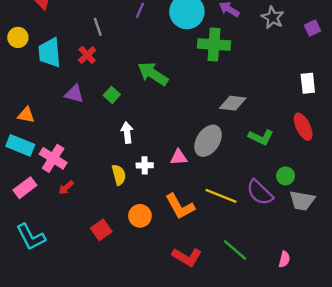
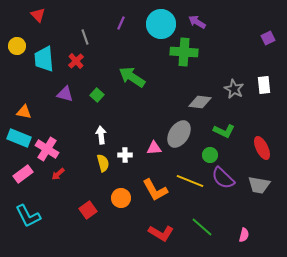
gray star: (273, 17) -> (234, 89), moved
red ellipse: (303, 127) -> (262, 148), moved
white arrow: (127, 133) -> (101, 135), moved
green circle: (286, 176) -> (210, 155), moved

